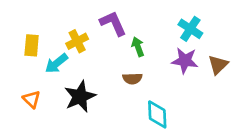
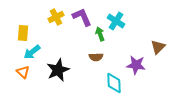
cyan cross: (190, 29) -> (116, 21), moved
yellow cross: (77, 41) -> (56, 17), moved
purple star: (185, 61) -> (136, 65), moved
cyan arrow: (56, 63) -> (32, 52), moved

